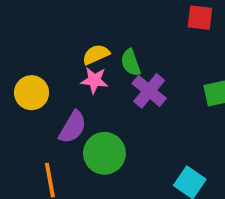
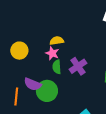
green semicircle: (131, 62) -> (57, 67), moved
purple semicircle: (73, 127) -> (33, 84), moved, turned 66

